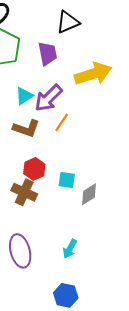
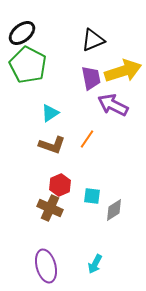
purple trapezoid: (47, 54) -> (91, 78), moved
yellow arrow: (93, 74) -> (123, 71), moved
purple arrow: (49, 98) -> (113, 105), moved, turned 72

